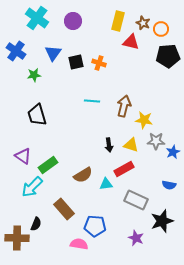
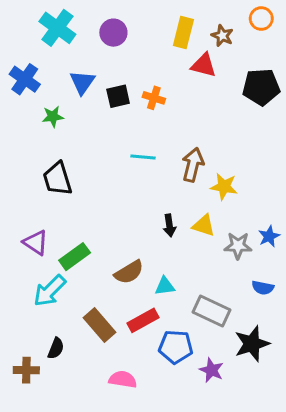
orange circle: (161, 29) -> (261, 19), moved
gray star: (156, 141) -> (238, 246), moved
red rectangle: (124, 169) -> (143, 320), moved
blue pentagon: (95, 226) -> (176, 347), moved
brown cross: (17, 238) -> (26, 370), size x0.7

